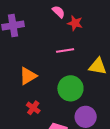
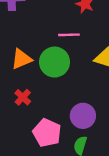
green circle: (70, 88) -> (55, 62), moved

